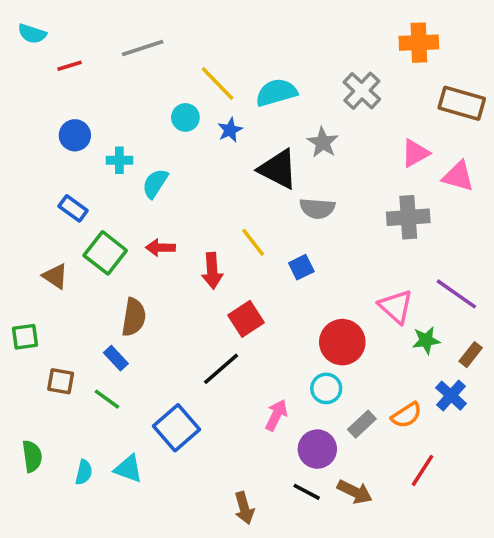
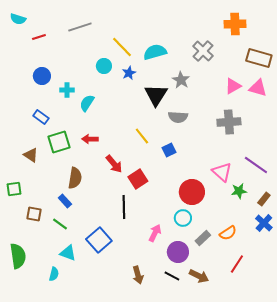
black triangle: (278, 169) -> (156, 95), turned 35
pink triangle: (458, 176) -> (258, 88), moved
green square: (105, 253) -> (59, 142), turned 35
red arrow: (212, 271) -> (114, 164), moved, turned -36
black line: (221, 369) -> (124, 207), turned -50
blue cross: (451, 396) -> (264, 223), moved
green semicircle: (32, 456) -> (18, 256), size x1.4
cyan triangle: (128, 469) -> (68, 253), moved
cyan semicircle: (84, 472) -> (54, 274), moved
brown arrow: (244, 508) -> (138, 275), moved

